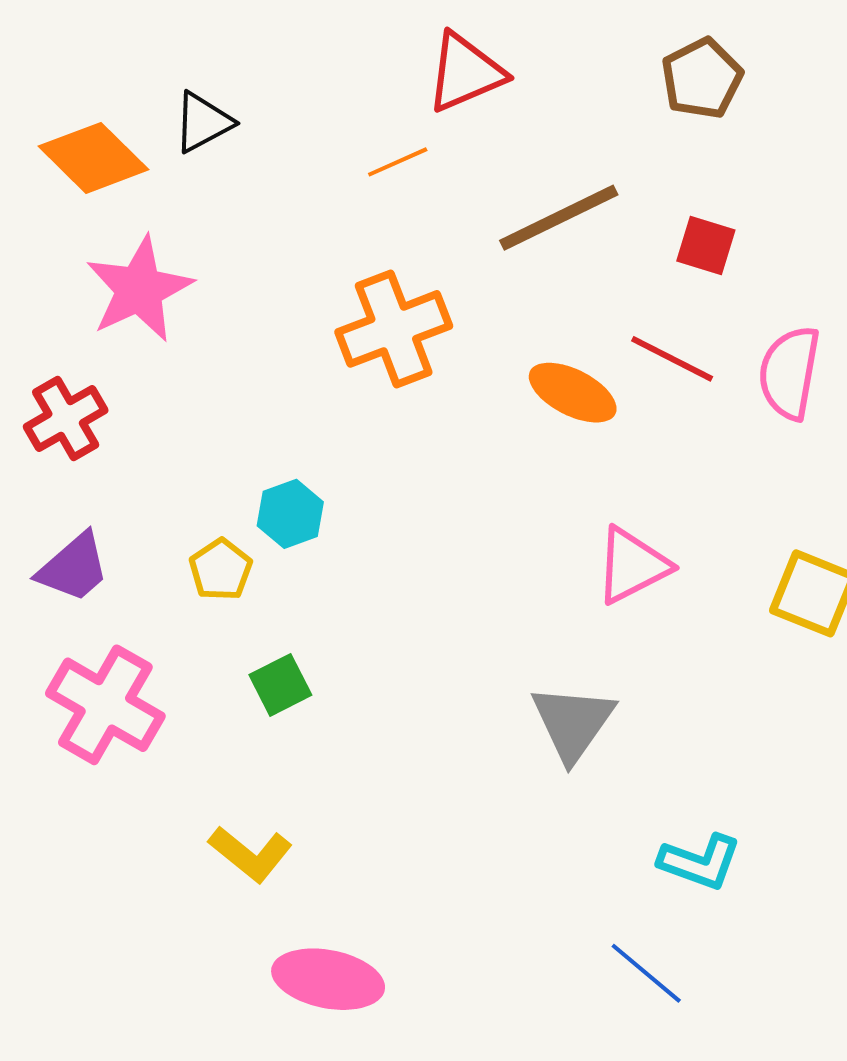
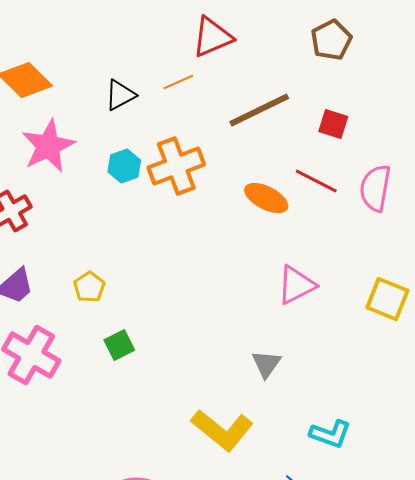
black triangle: (203, 122) -> (120, 95), moved
cyan hexagon: (290, 514) -> (124, 166), moved
gray triangle: (573, 723) -> (266, 364), size x0.7
yellow L-shape: (251, 854) -> (222, 430), moved, size x1.5

